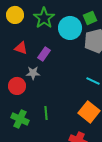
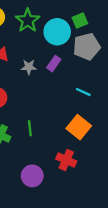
purple rectangle: (44, 54) -> (54, 64), moved
gray star: (33, 73) -> (29, 67), moved

